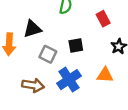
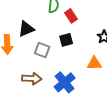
red rectangle: (103, 19) -> (71, 16), moved
blue cross: (69, 80) -> (65, 82), moved

